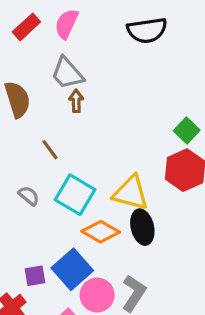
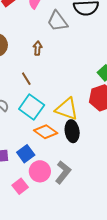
gray trapezoid: (67, 73) -> (57, 21), moved
brown line: (50, 150) -> (26, 79), moved
blue square: (72, 269) -> (26, 154), size x0.7

